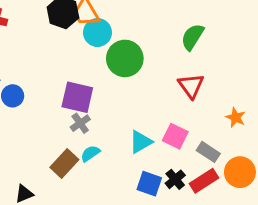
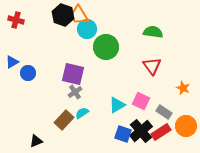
green semicircle: (192, 37) -> (153, 32), turned 66
black cross: (175, 179) -> (141, 131), size x1.6

